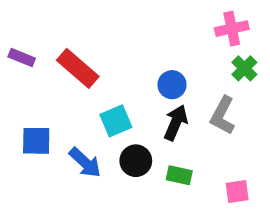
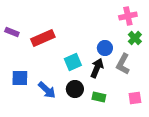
red rectangle: (78, 68) -> (43, 38), turned -65
blue circle: (172, 85) -> (105, 48), moved
cyan square: (116, 121) -> (73, 62), moved
pink square: (237, 191) -> (135, 98), moved

